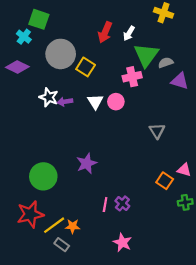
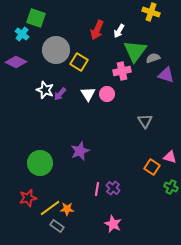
purple arrow: (65, 102) -> (60, 94), turned -40
green cross: (185, 202) -> (171, 187), turned 32
red star: (30, 214) -> (28, 198), size x0.7

